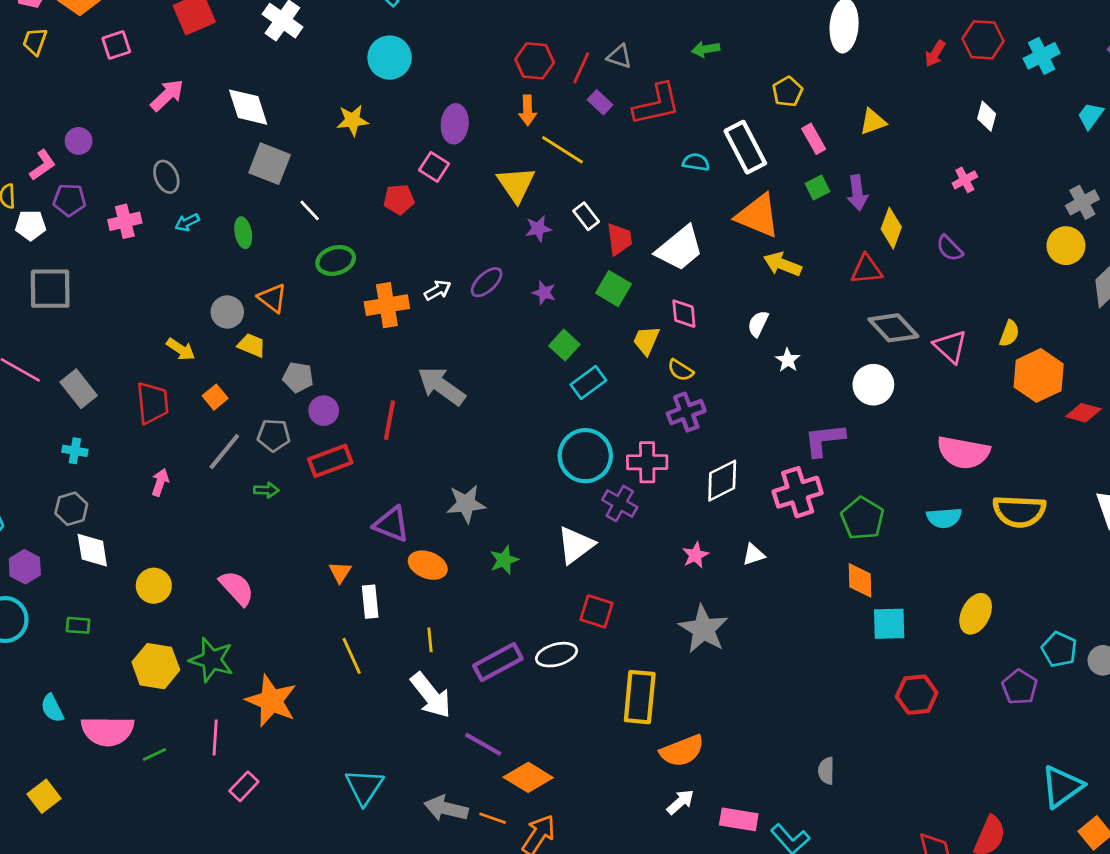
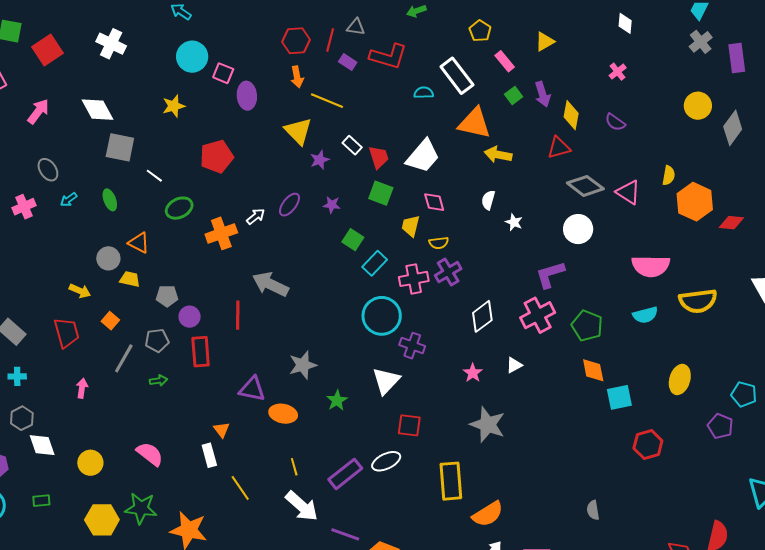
red L-shape: (657, 104) -> (388, 56), turned 39
pink square: (434, 167) -> (223, 73), moved
red pentagon: (399, 199) -> (217, 156), size x1.5
gray cross: (1082, 202) -> (701, 42), moved
yellow semicircle: (680, 370) -> (439, 243), turned -30
red rectangle: (330, 461) -> (201, 352), turned -64
pink cross: (647, 462) -> (414, 279), moved
white rectangle: (370, 602) -> (209, 455), moved

